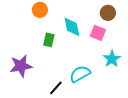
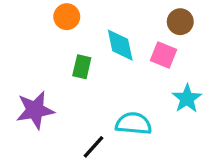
cyan semicircle: (80, 74) -> (134, 124), turned 35

